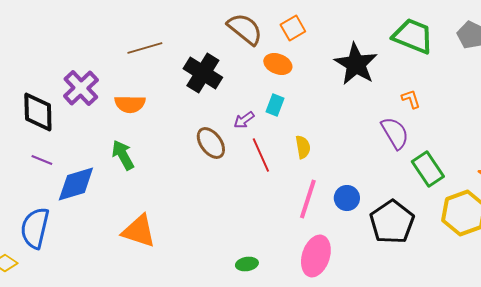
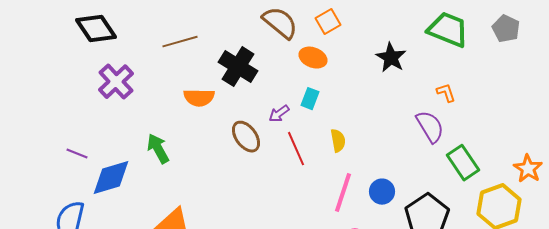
black star: (356, 64) -> (391, 58), size x0.7
orange semicircle: (130, 104) -> (199, 98), moved
black diamond: (38, 112) -> (96, 29), moved, turned -33

